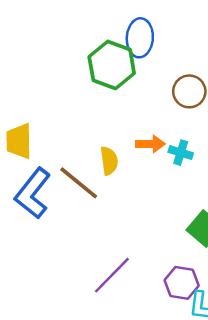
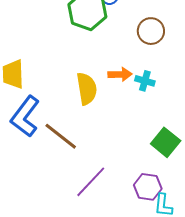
yellow semicircle: (109, 161) -> (87, 89), size x1.4
brown line: (79, 183) -> (61, 136), moved

